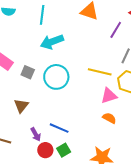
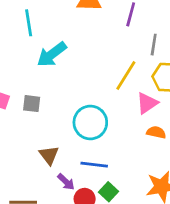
yellow line: (100, 72) -> (126, 76), turned -55
cyan circle: (56, 77) -> (90, 122), moved
brown triangle: (21, 106) -> (49, 155), moved

